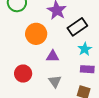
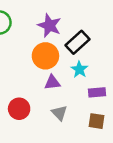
orange circle: (36, 34) -> (45, 56), moved
cyan star: (85, 49) -> (79, 69), moved

